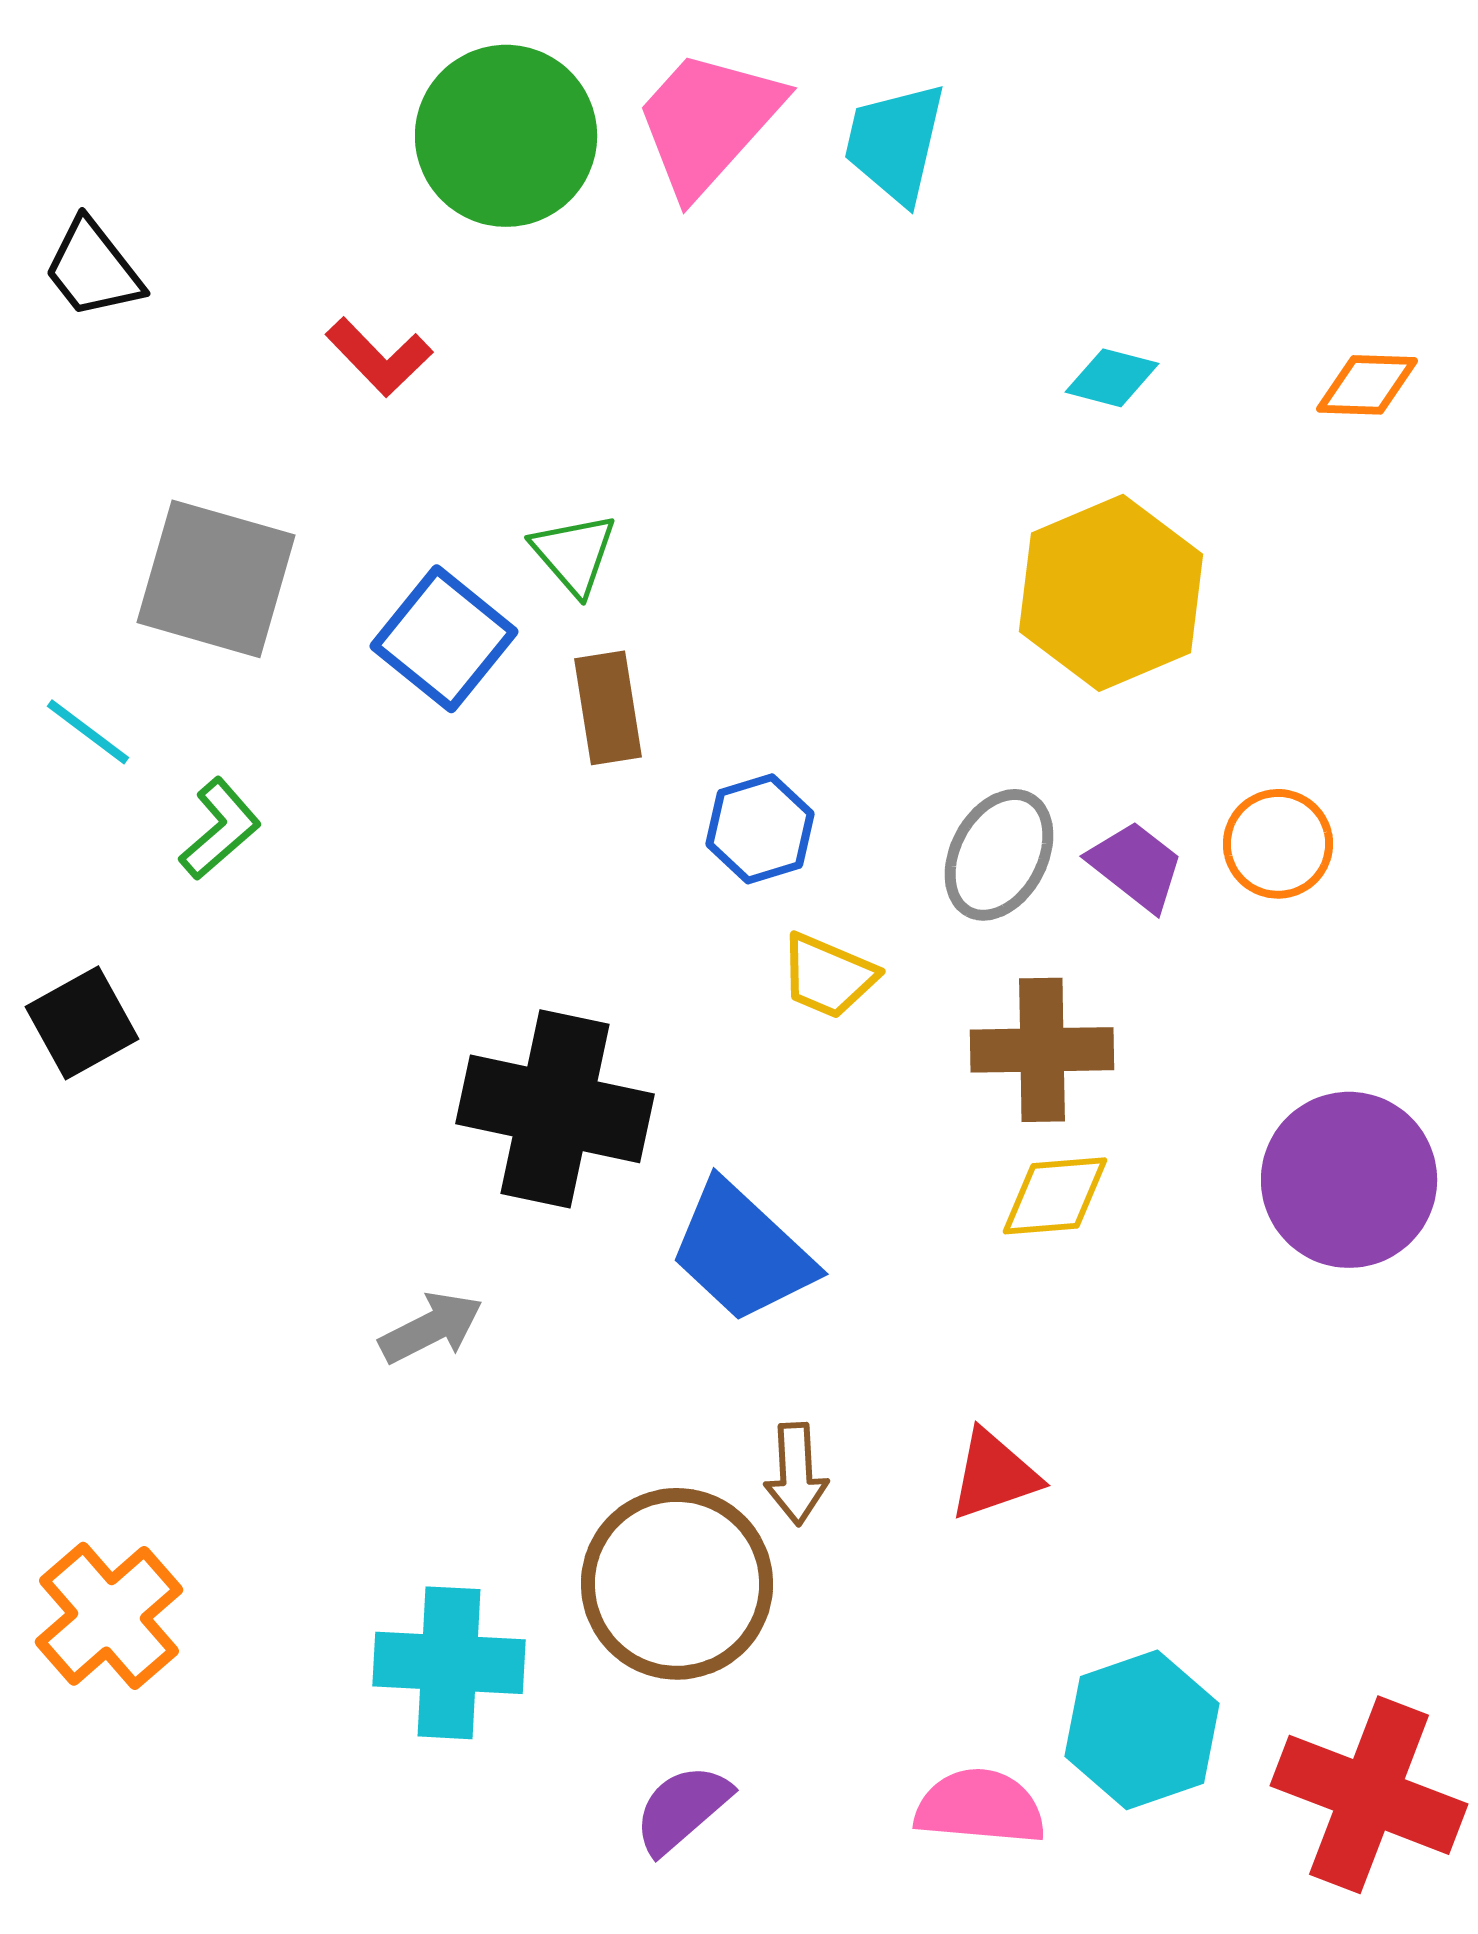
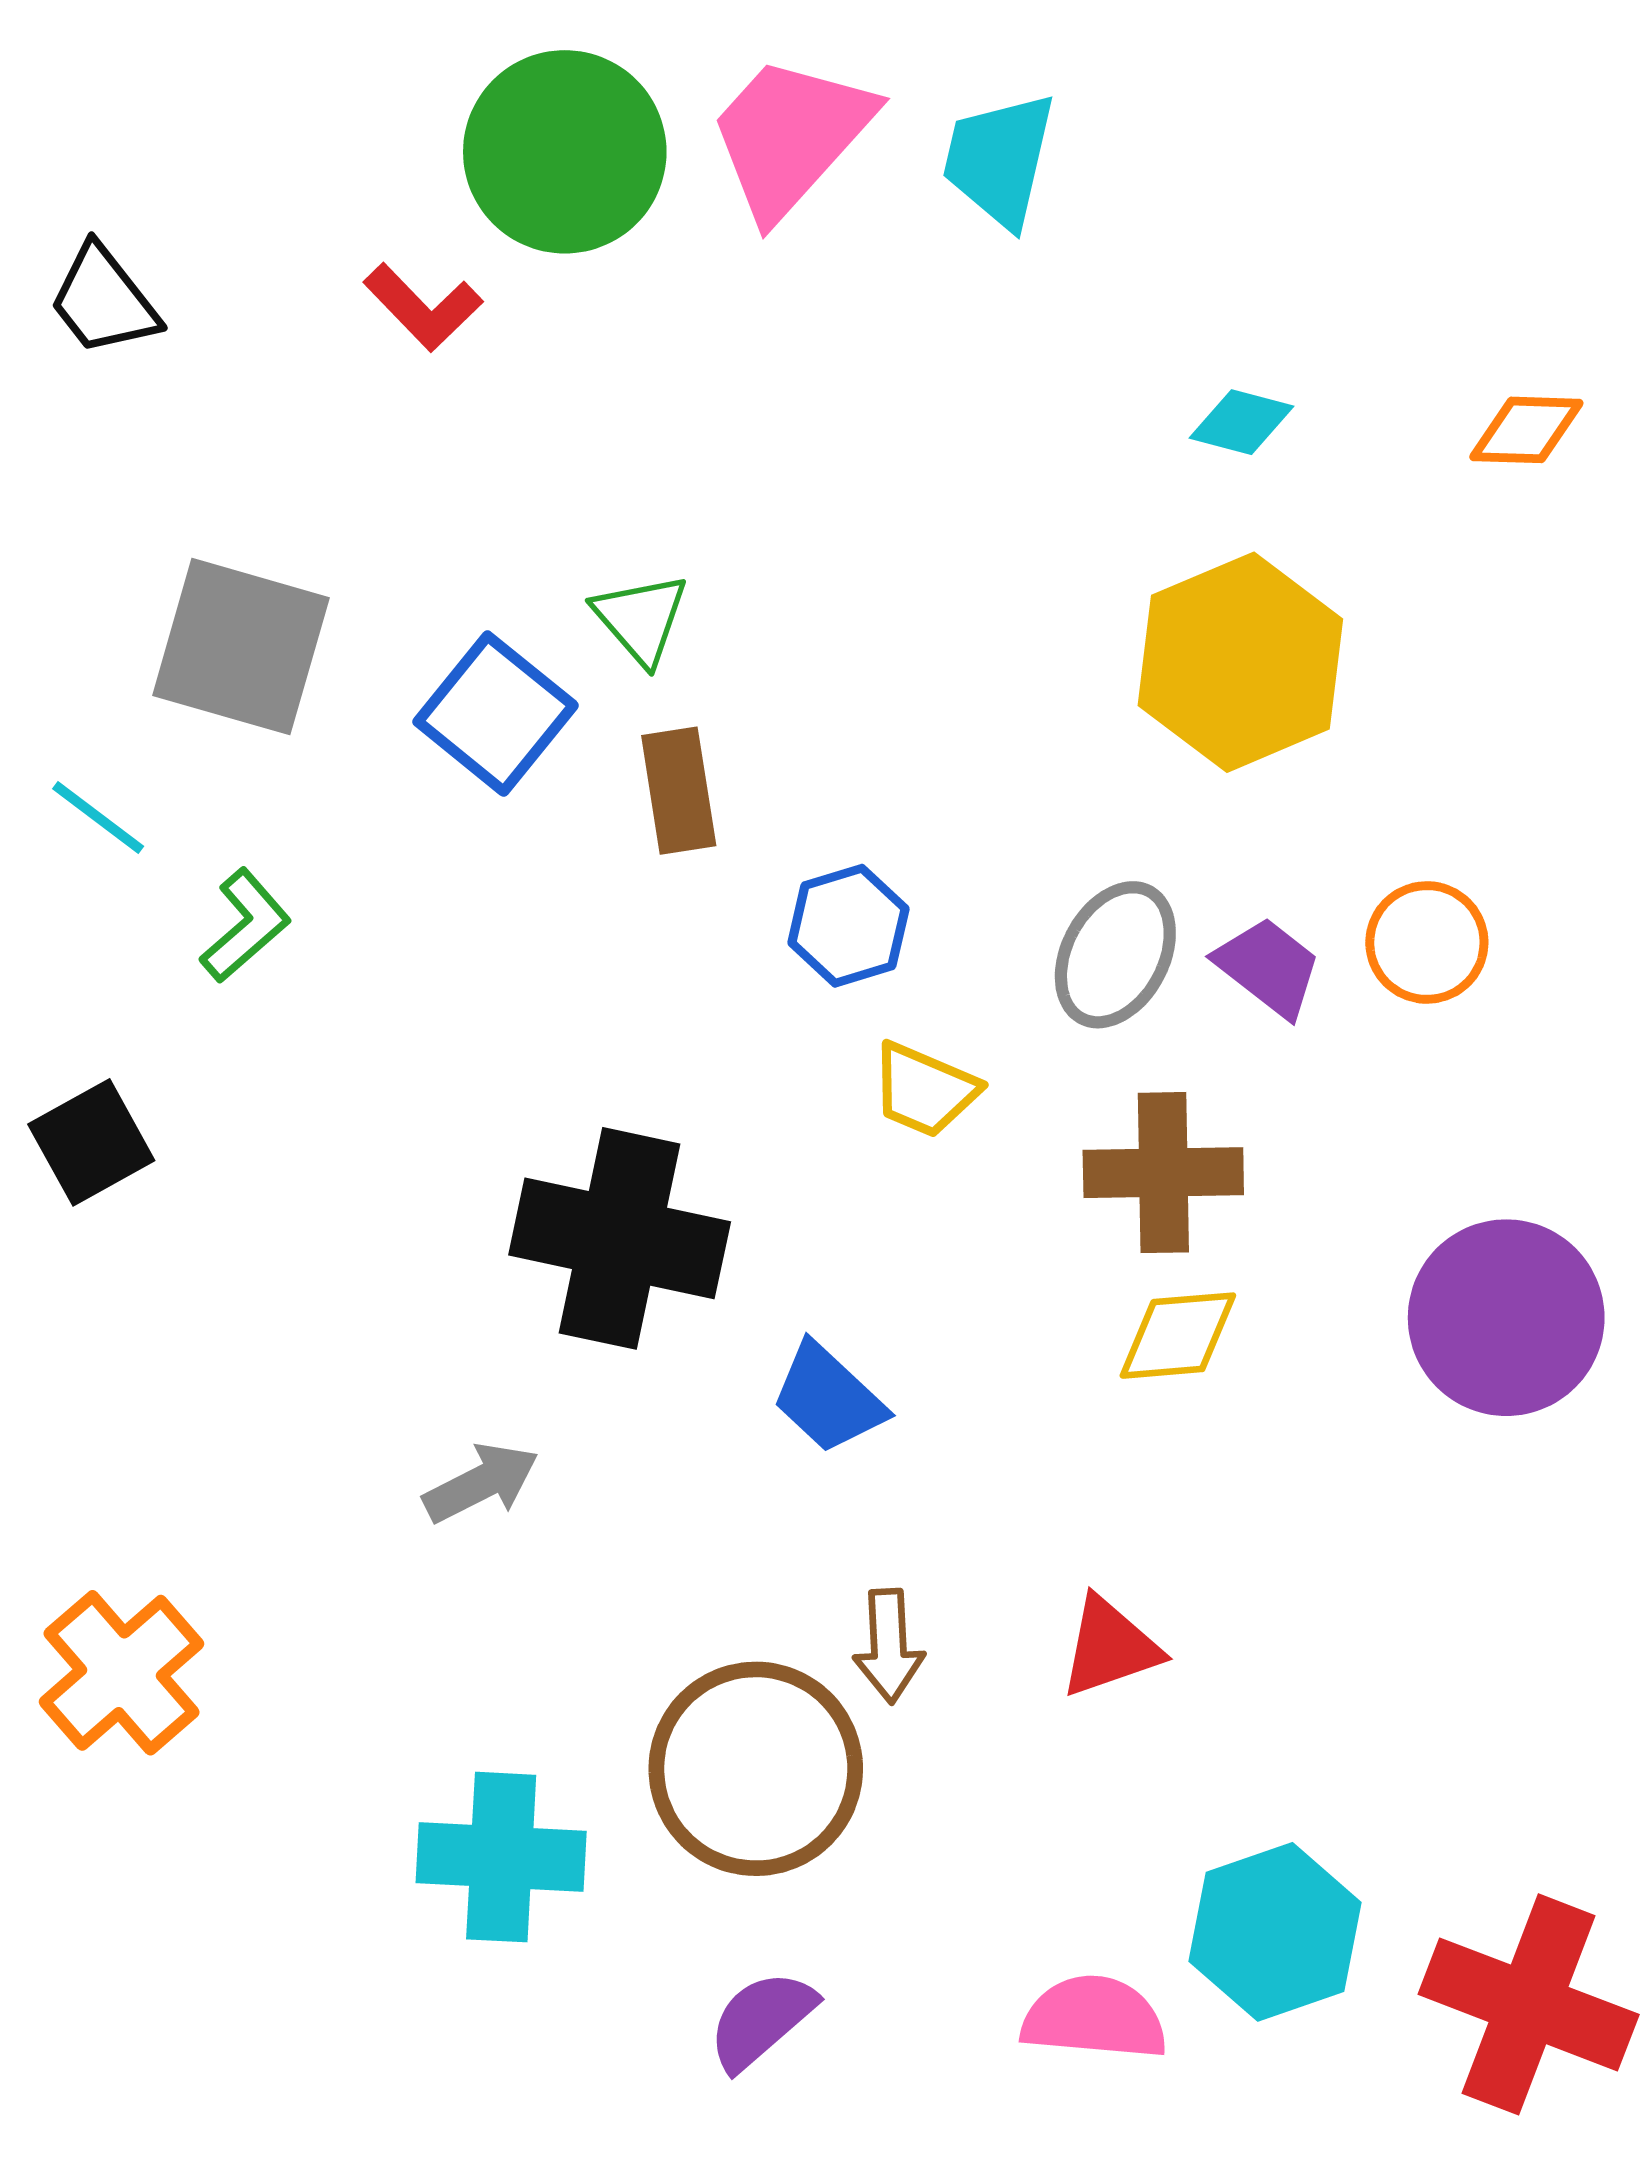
red L-shape: (379, 357) -> (423, 307), moved
blue trapezoid: (742, 1252) -> (828, 1398), size x0.7
orange cross: (109, 1616) -> (121, 1673), moved

